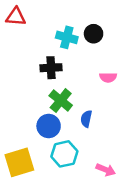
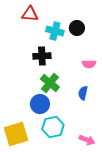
red triangle: (16, 17) -> (30, 14), moved
blue semicircle: (86, 119) -> (83, 93), moved

